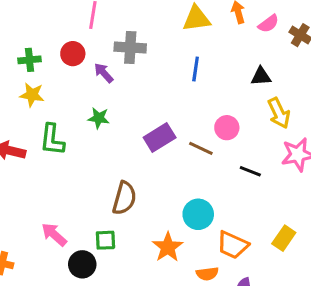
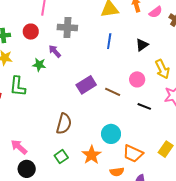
purple arrow: (104, 73) -> (55, 51), moved
black triangle: (261, 76) -> (142, 45), moved, turned -32
green star: (99, 118) -> (39, 65), moved
pink circle: (227, 128) -> (137, 79), moved
green square: (105, 240) -> (61, 157), moved, turned -32
black circle: (82, 264) -> (27, 169), moved

